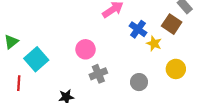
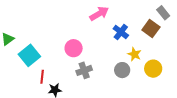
yellow star: (154, 44) -> (134, 54), moved
gray circle: (139, 82) -> (122, 70), moved
red line: (19, 83) -> (42, 77), moved

